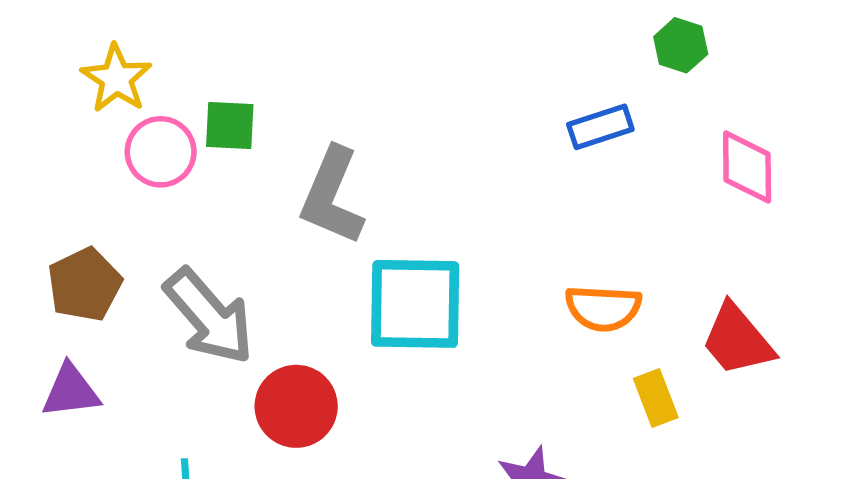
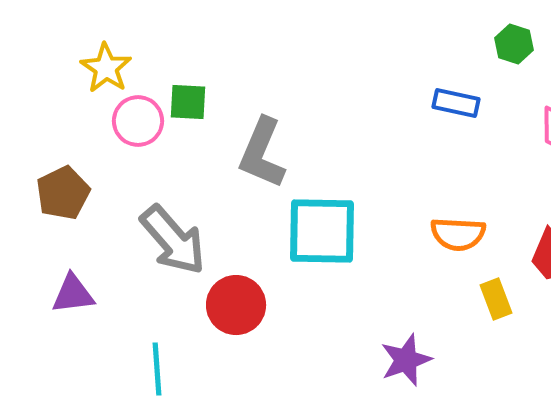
blue rectangle: (600, 127) -> (456, 103), turned 30
brown pentagon: (85, 285) -> (63, 193), moved

